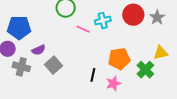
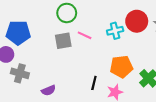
cyan cross: (103, 21) -> (115, 31), moved
purple semicircle: (39, 50) -> (49, 90), moved
gray square: (53, 65) -> (63, 41), moved, turned 30

